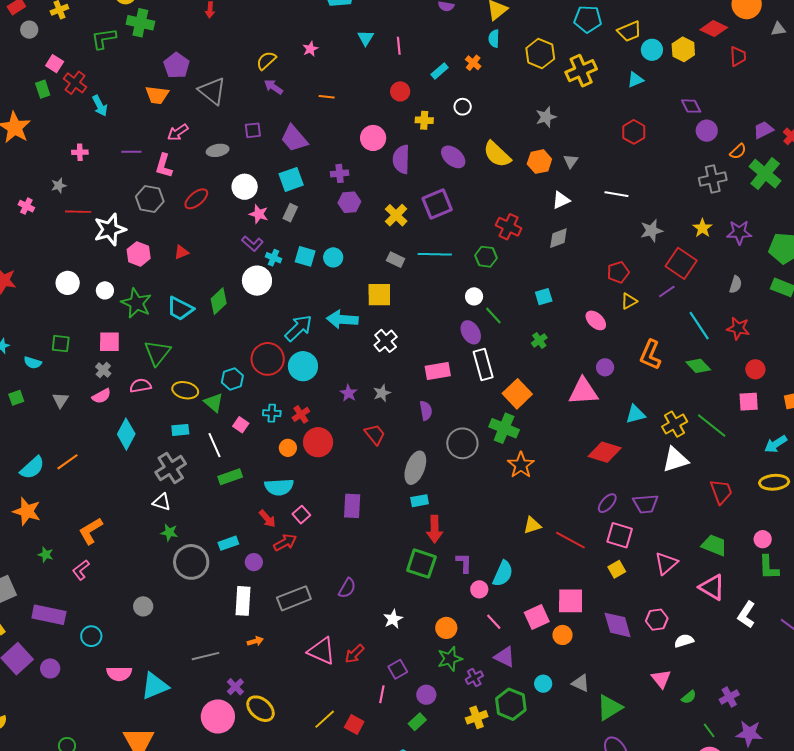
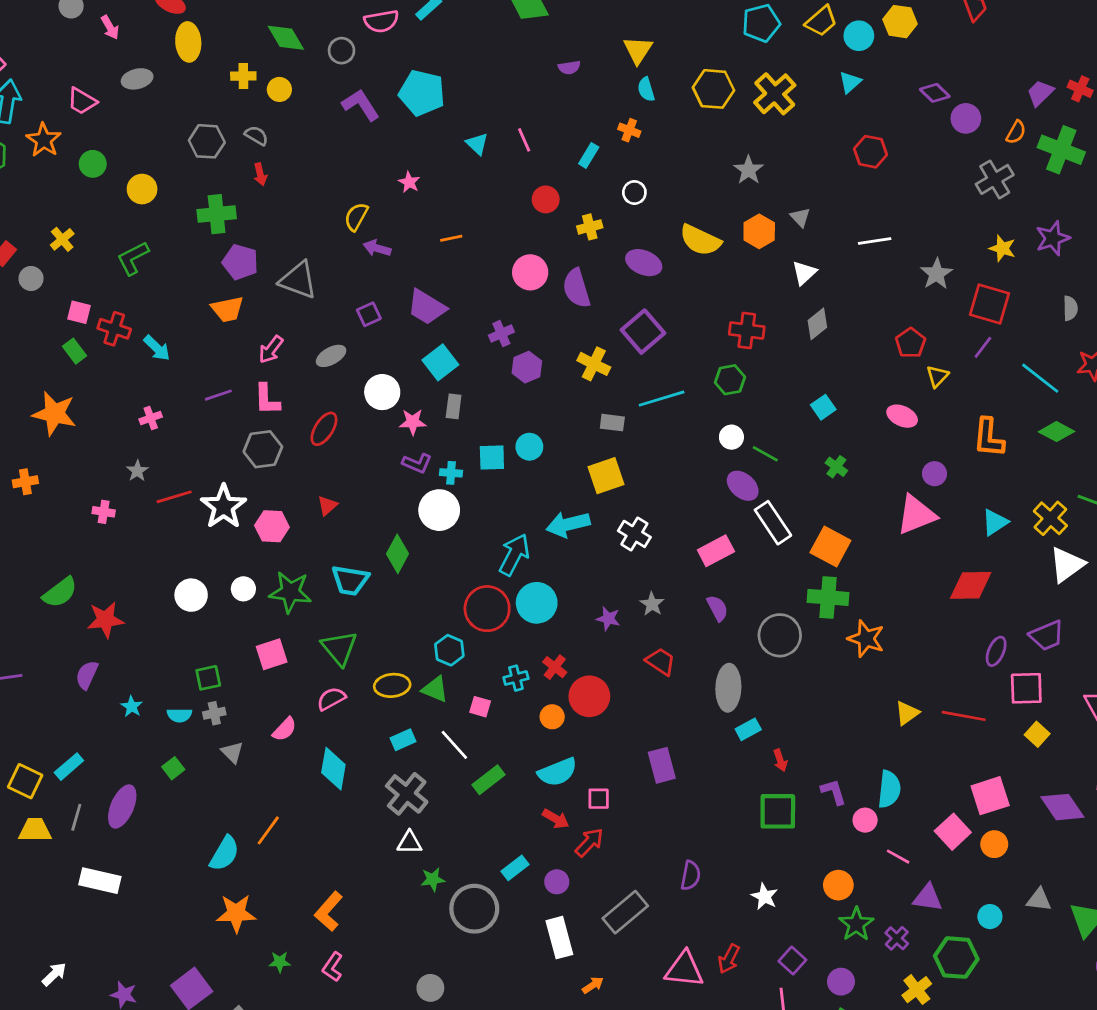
green cross: (140, 23) -> (217, 214), moved
gray cross: (103, 370) -> (214, 713), moved, turned -35
pink square: (301, 515) -> (599, 799), turned -30
red arrow: (435, 529) -> (780, 760), size x0.6

